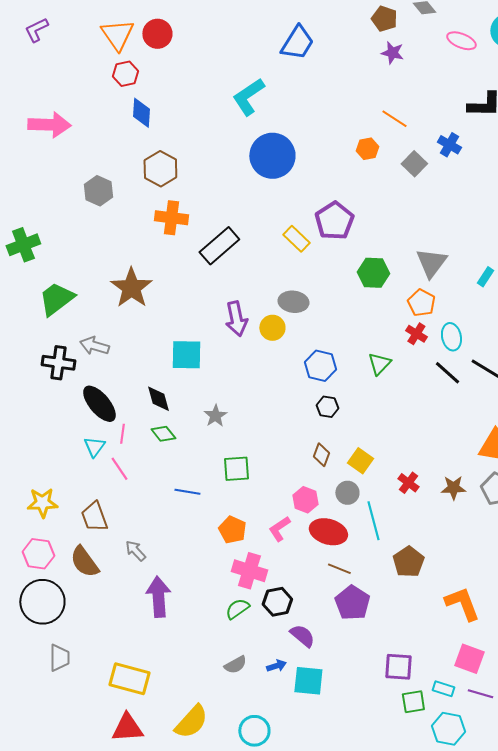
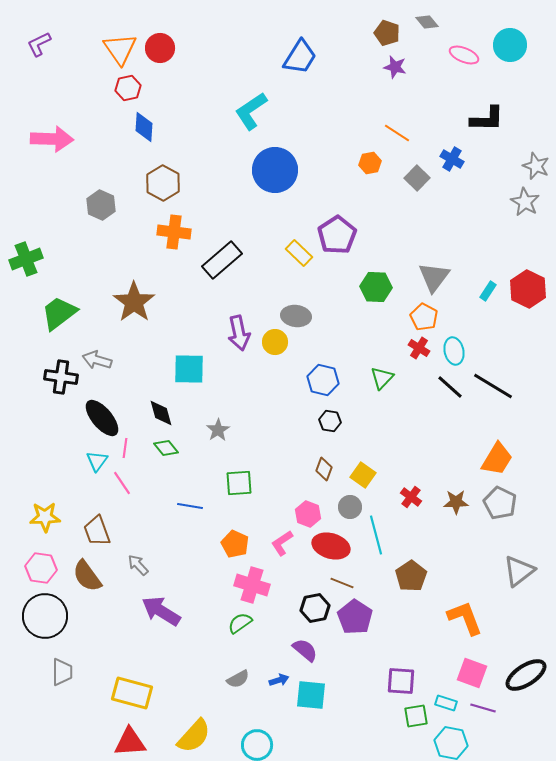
purple arrow: (158, 597) -> (161, 611), turned -54
black hexagon: (277, 602) -> (315, 608), moved

